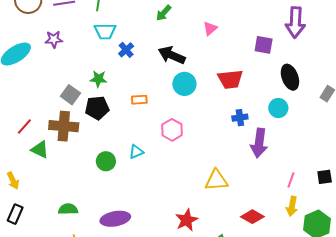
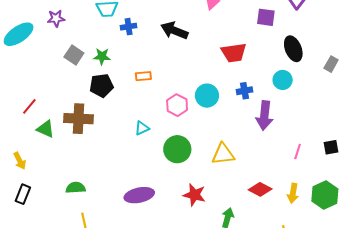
blue cross: (126, 50) -> (129, 27), turned 35
cyan circle: (184, 84) -> (207, 96), moved
gray square: (70, 95) -> (74, 55), moved
brown cross: (64, 126) -> (79, 119), moved
green circle: (106, 161) -> (177, 149), moved, size x1.4
yellow arrow: (292, 206) -> (293, 193), moved
purple ellipse: (115, 219) -> (139, 195), moved
red star: (187, 220) -> (194, 195), turned -30

